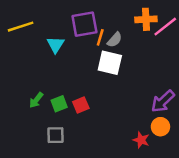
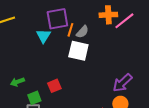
cyan triangle: (55, 45) -> (43, 36), moved
green arrow: (36, 100) -> (17, 82), turned 32
green square: (59, 104) -> (34, 98), moved

